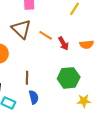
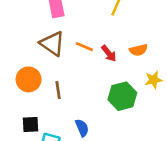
brown line: (27, 78) -> (58, 90), moved
yellow star: (84, 101) -> (154, 80), moved

